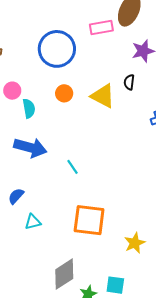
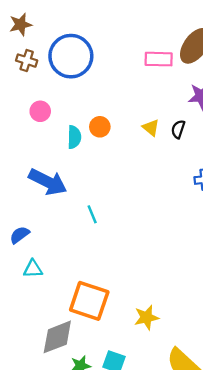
blue circle: (57, 49) -> (71, 56), moved
yellow triangle: (103, 96) -> (151, 128), moved, size x0.6
cyan semicircle: (29, 108) -> (74, 137), moved
orange square: (89, 220) -> (89, 301), moved

